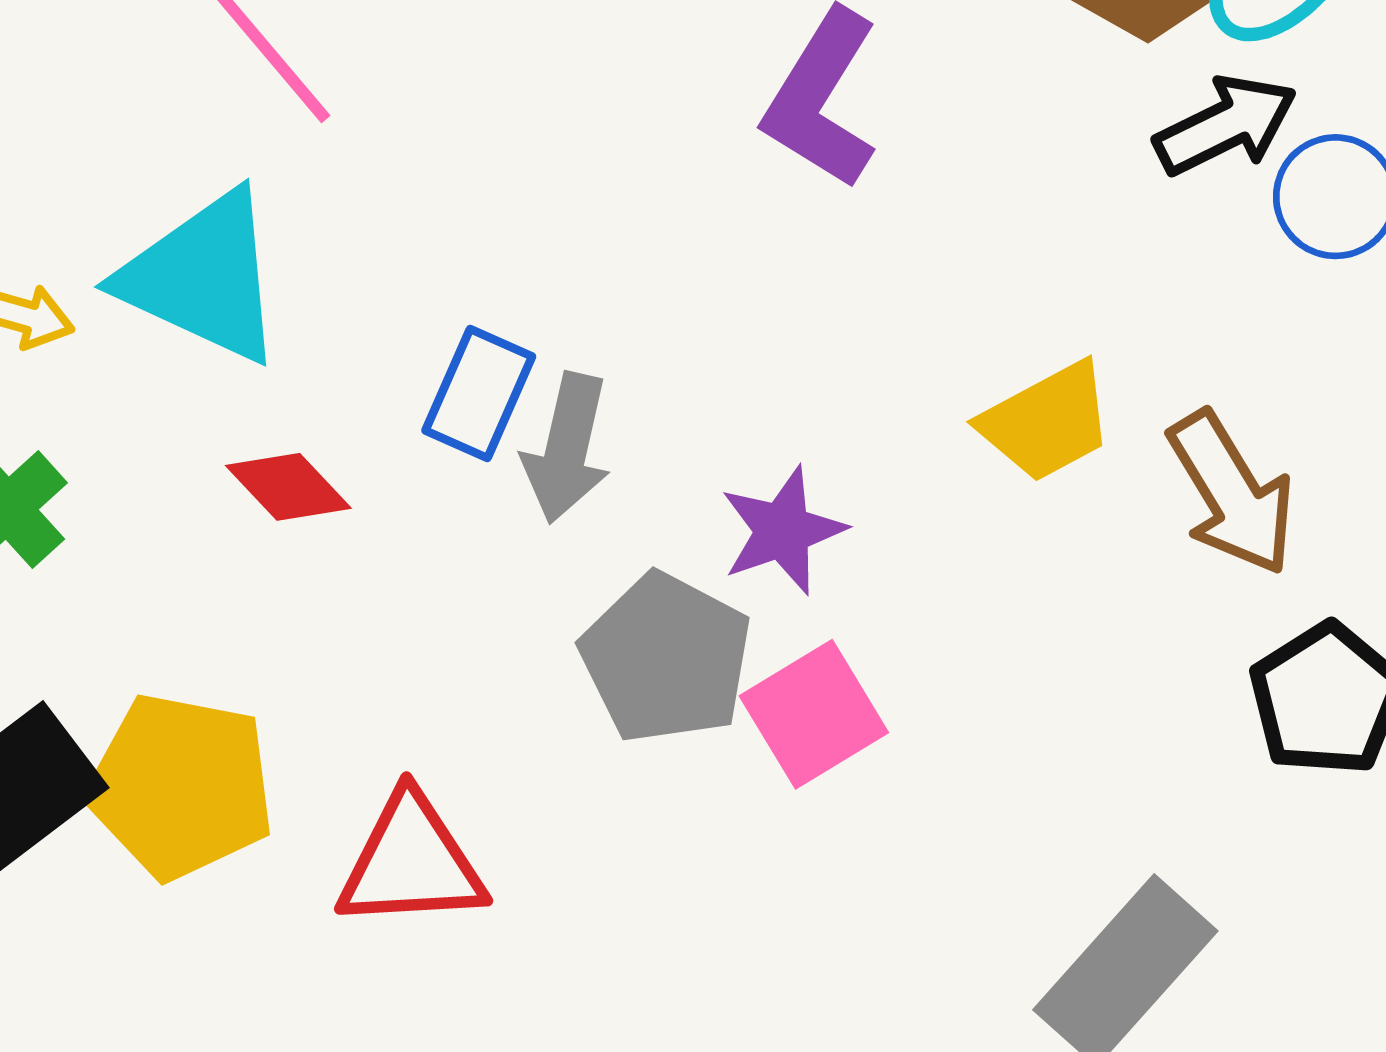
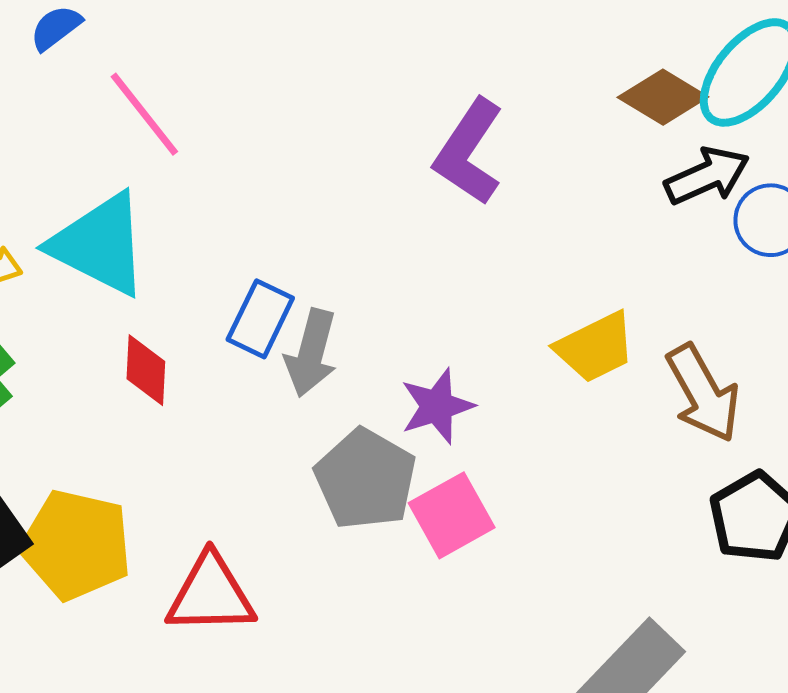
red diamond: (288, 487) -> (146, 370), turned 44

